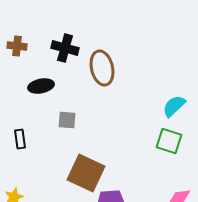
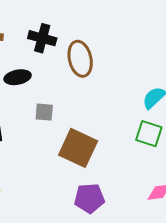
brown square: (86, 173) -> (78, 148), moved

